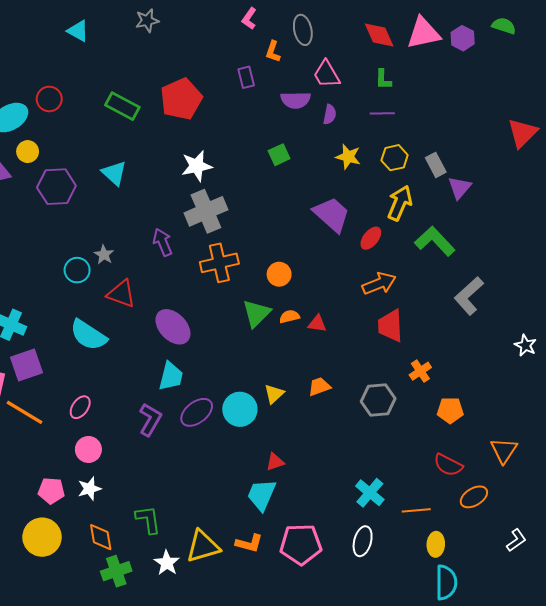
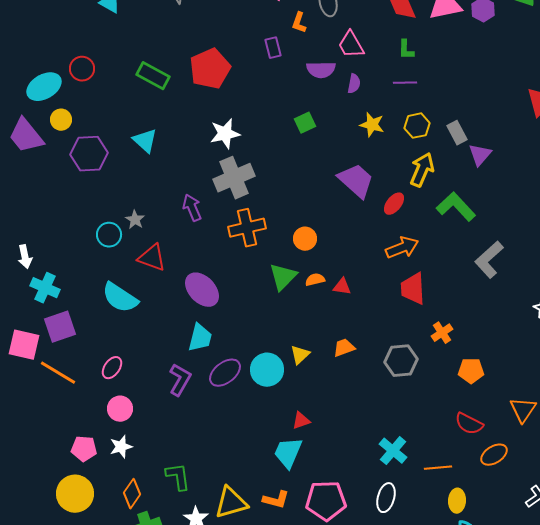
orange diamond: (101, 537) -> (132, 494), turned 44

